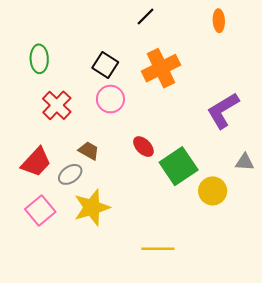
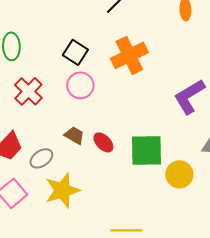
red ellipse: (143, 147) -> (103, 142), moved
brown trapezoid: (89, 151) -> (74, 135), moved
green square: (179, 166) -> (146, 150), turned 33

